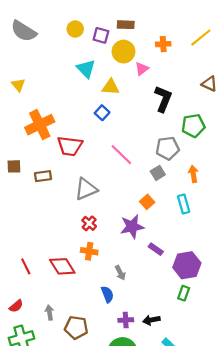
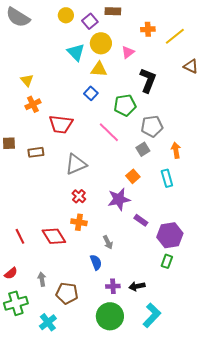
purple square: (101, 35) -> (90, 21), turned 35
yellow line: (201, 38) -> (175, 36), moved
yellow circle: (124, 52) -> (101, 43), moved
yellow triangle: (18, 85) -> (27, 80), moved
orange cross: (40, 125) -> (33, 104), size x0.6
green pentagon: (193, 126) -> (125, 105), moved

